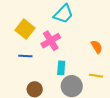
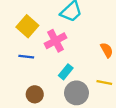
cyan rectangle: (61, 68) -> (66, 72), turned 32

